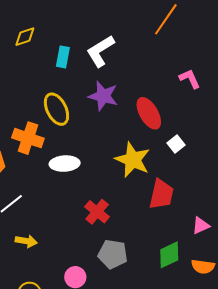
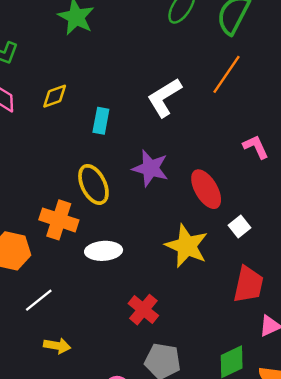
white L-shape: (100, 51) -> (164, 97), moved
red trapezoid: (161, 194) -> (248, 284), moved

